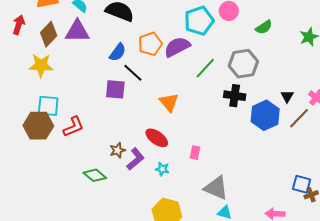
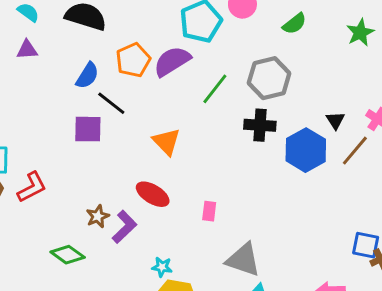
purple triangle: (77, 31) -> (27, 50), size x0.6
cyan star: (162, 169) -> (162, 267), moved

